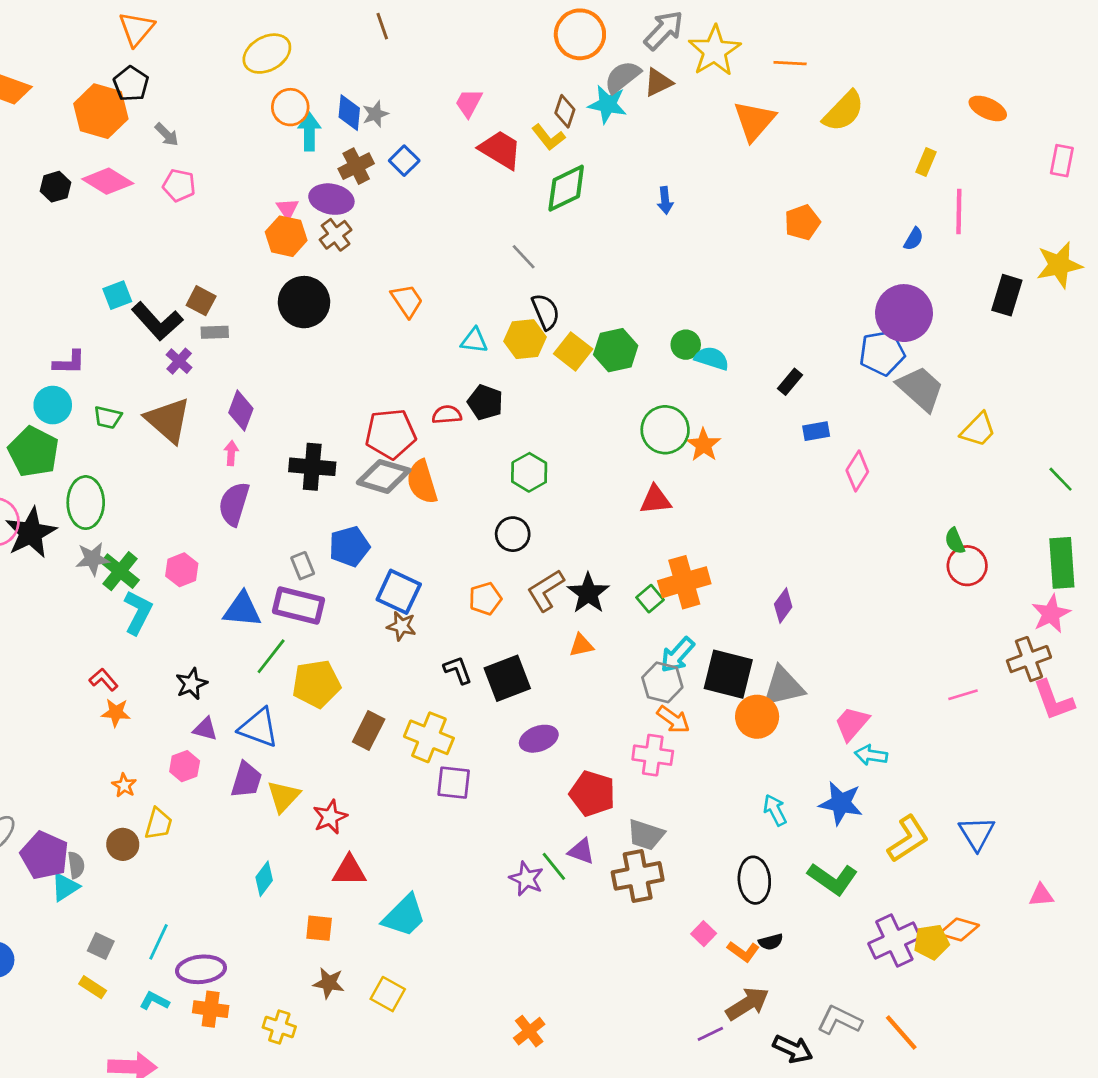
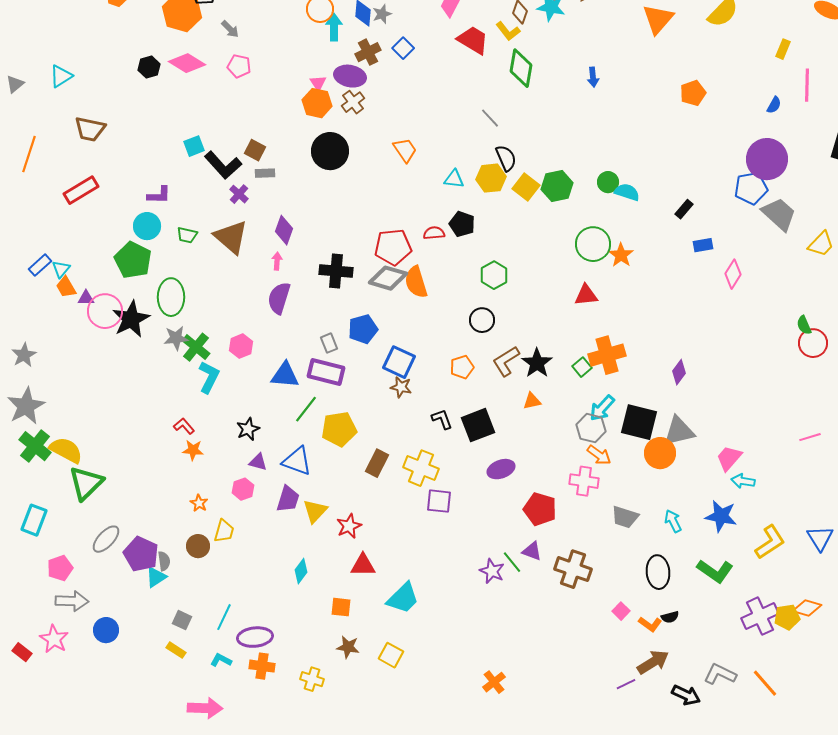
green diamond: (566, 188) -> (521, 68), turned -54
gray trapezoid: (646, 835) -> (625, 517), moved
brown cross: (638, 876) -> (573, 569), turned 30

